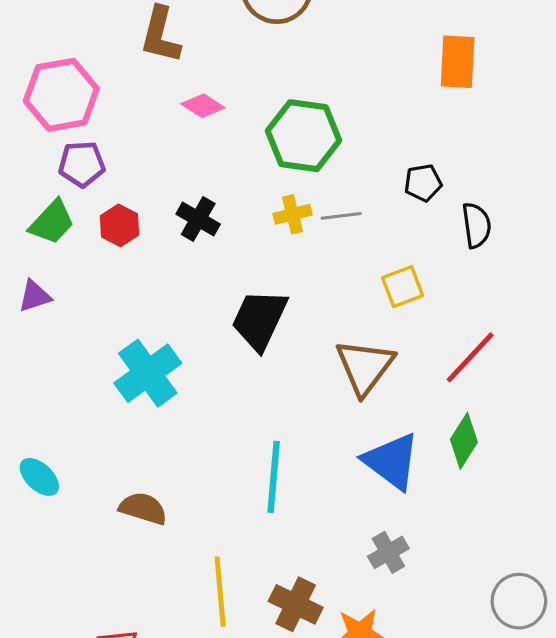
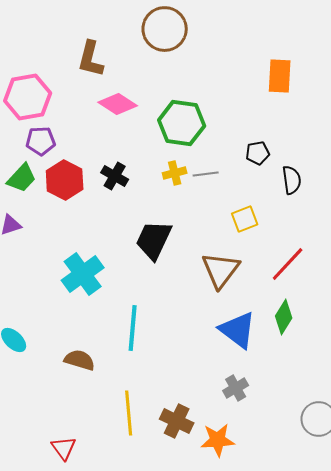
pink diamond: (203, 106) -> (118, 104), size x1.4
red hexagon: (120, 225) -> (65, 180), size x1.5
cyan line: (274, 477) -> (133, 328), moved

